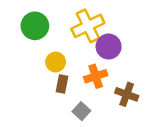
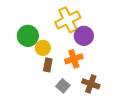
green circle: (35, 26) -> (28, 36), moved
brown cross: (127, 94) -> (91, 84), moved

